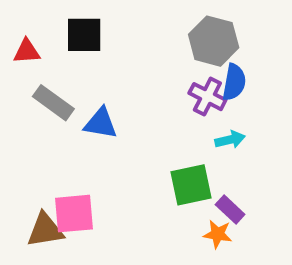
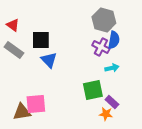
black square: (84, 35) -> (41, 40), moved
red triangle: (27, 51) -> (13, 25), turned 40
gray rectangle: (53, 103) -> (14, 50), moved
blue triangle: (101, 123) -> (49, 60), turned 36

